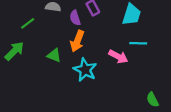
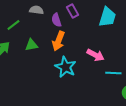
cyan line: (138, 43) -> (113, 73), moved
green triangle: (54, 55) -> (31, 45), moved, turned -32

